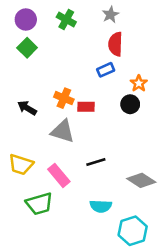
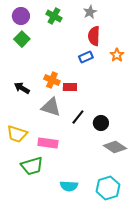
orange star: (139, 83) -> (117, 55), moved
black circle: (130, 104) -> (101, 123), moved
black line: (96, 162) -> (78, 117), moved, turned -35
pink rectangle: (59, 175) -> (48, 143), turned -42
cyan semicircle: (101, 206) -> (69, 186), moved

